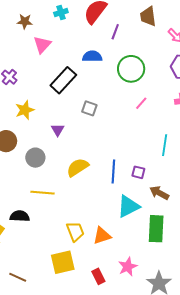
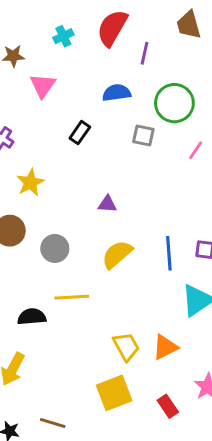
black rectangle: (63, 80) -> (80, 133), size x0.6
gray square: (89, 108) -> (143, 136), moved
purple triangle: (58, 130) -> (107, 204), moved, turned -48
black semicircle: (20, 216) -> (32, 317), moved

